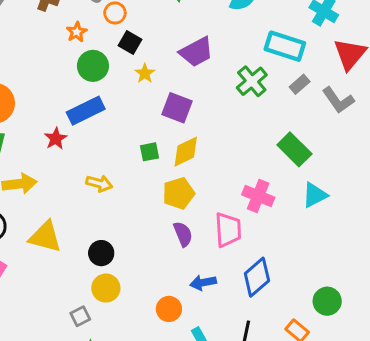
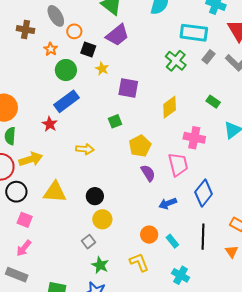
purple trapezoid: (196, 52) -> (117, 35), moved
green rectangle: (294, 149) -> (213, 102), size x0.6
yellow diamond: (186, 152) -> (170, 107), moved
orange circle: (169, 309) -> (149, 235), moved

